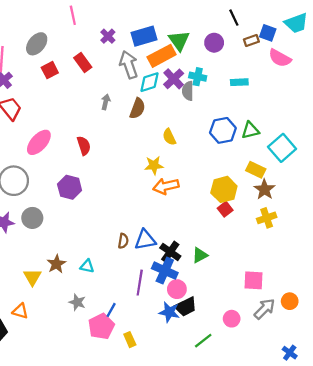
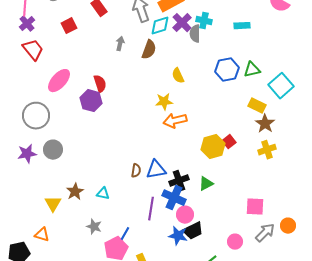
red square: (50, 70) -> (69, 26), moved
purple hexagon: (70, 187) -> (91, 101), moved
yellow hexagon: (224, 189) -> (213, 147), moved
black cross: (170, 252) -> (179, 181), turned 36

